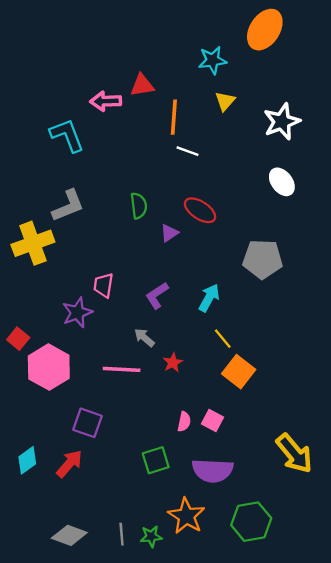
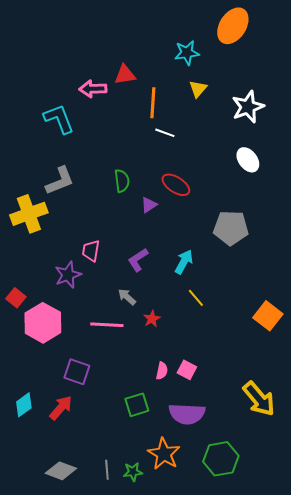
orange square: (239, 372) -> (268, 316), moved

